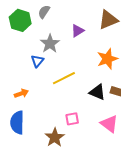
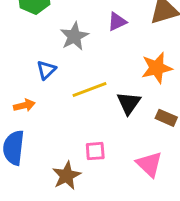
blue triangle: (37, 61) -> (46, 70), moved
black triangle: (97, 92) -> (129, 103), moved, turned 36

